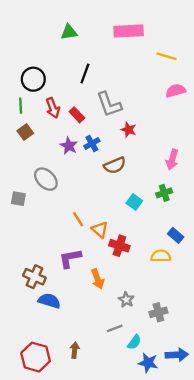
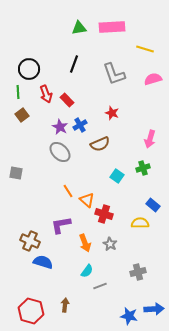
green triangle: (69, 32) -> (79, 28), moved
gray L-shape: (109, 104) -> (114, 74), moved
gray ellipse: (46, 179) -> (60, 152), moved
gray star: (126, 300) -> (110, 244), moved
cyan semicircle: (134, 342) -> (87, 271), moved

